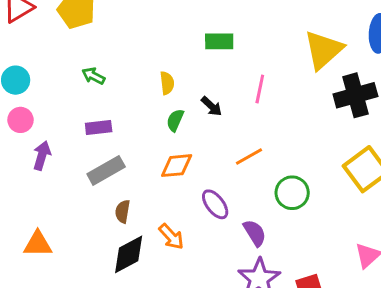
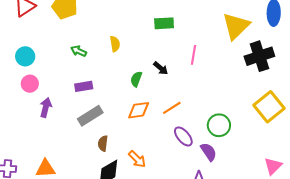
yellow semicircle: (167, 83) -> (115, 44), moved
orange line: (249, 157) -> (172, 108), moved
purple ellipse: (215, 204) -> (183, 136), moved
purple semicircle: (255, 233) -> (209, 152), moved

